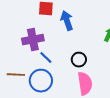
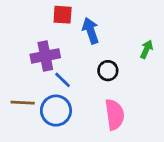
black circle: (79, 60) -> (108, 71), moved

